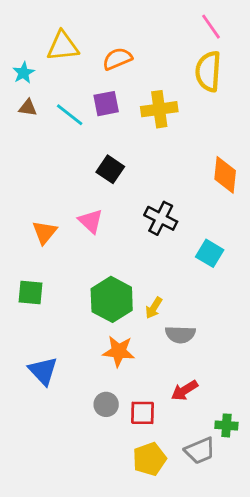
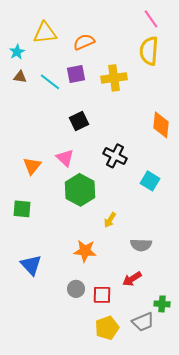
black square: (110, 169) -> (79, 121), turned 30
green hexagon: (112, 299) -> (80, 190), moved
gray semicircle: (180, 334) -> (141, 245), moved

